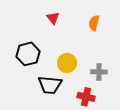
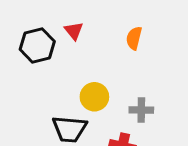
black hexagon: (28, 54) -> (37, 45), moved

